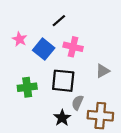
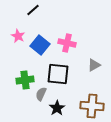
black line: (59, 21) -> (33, 10), moved
gray semicircle: (77, 103) -> (41, 94), moved

